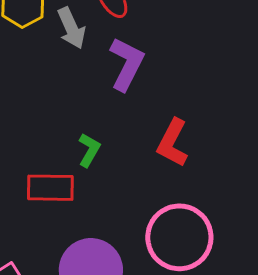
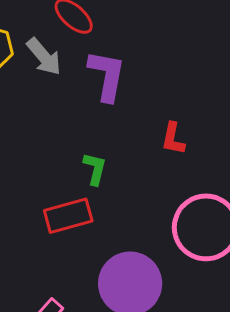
red L-shape: (173, 143) -> (173, 139), size x0.7

